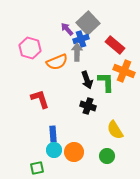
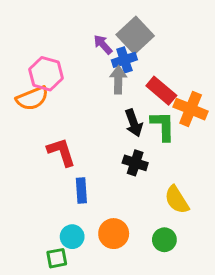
red rectangle: (115, 45) -> (161, 91), moved
orange semicircle: (57, 62) -> (32, 98), moved
blue rectangle: (53, 134) -> (81, 191), moved
cyan circle: (54, 150) -> (72, 237), moved

